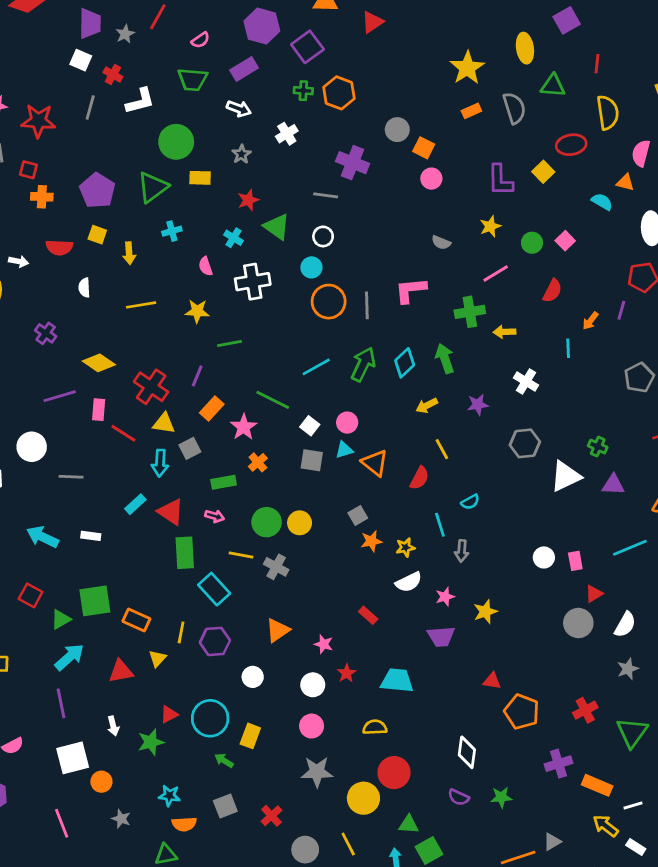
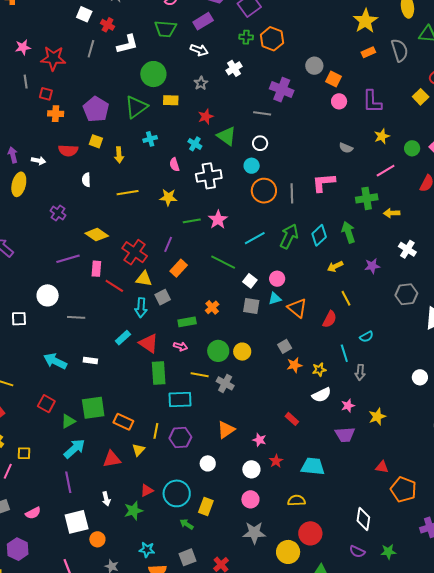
purple L-shape: (500, 180) -> (372, 102), moved
pink star: (244, 427) -> (218, 220), moved
cyan rectangle: (214, 589) -> (180, 399), turned -50

